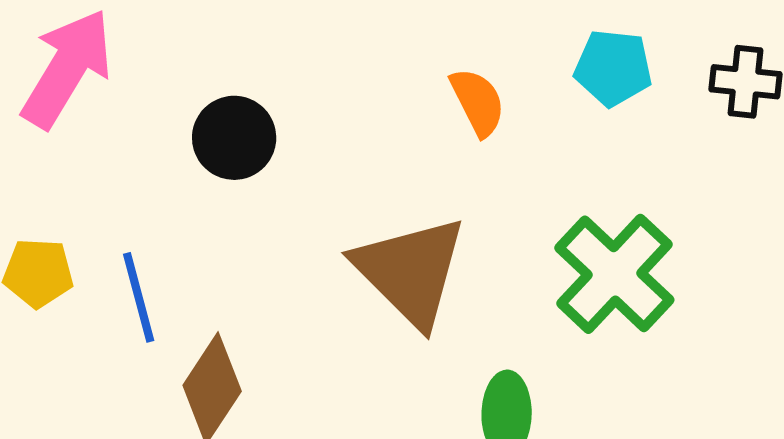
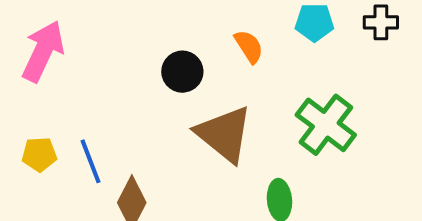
black circle: (234, 138) -> (182, 72), moved

